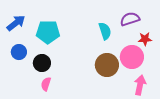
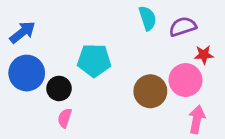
cyan semicircle: (105, 31) -> (148, 18), moved
cyan pentagon: (48, 32) -> (94, 60), moved
blue circle: (19, 52) -> (27, 73), size x1.6

